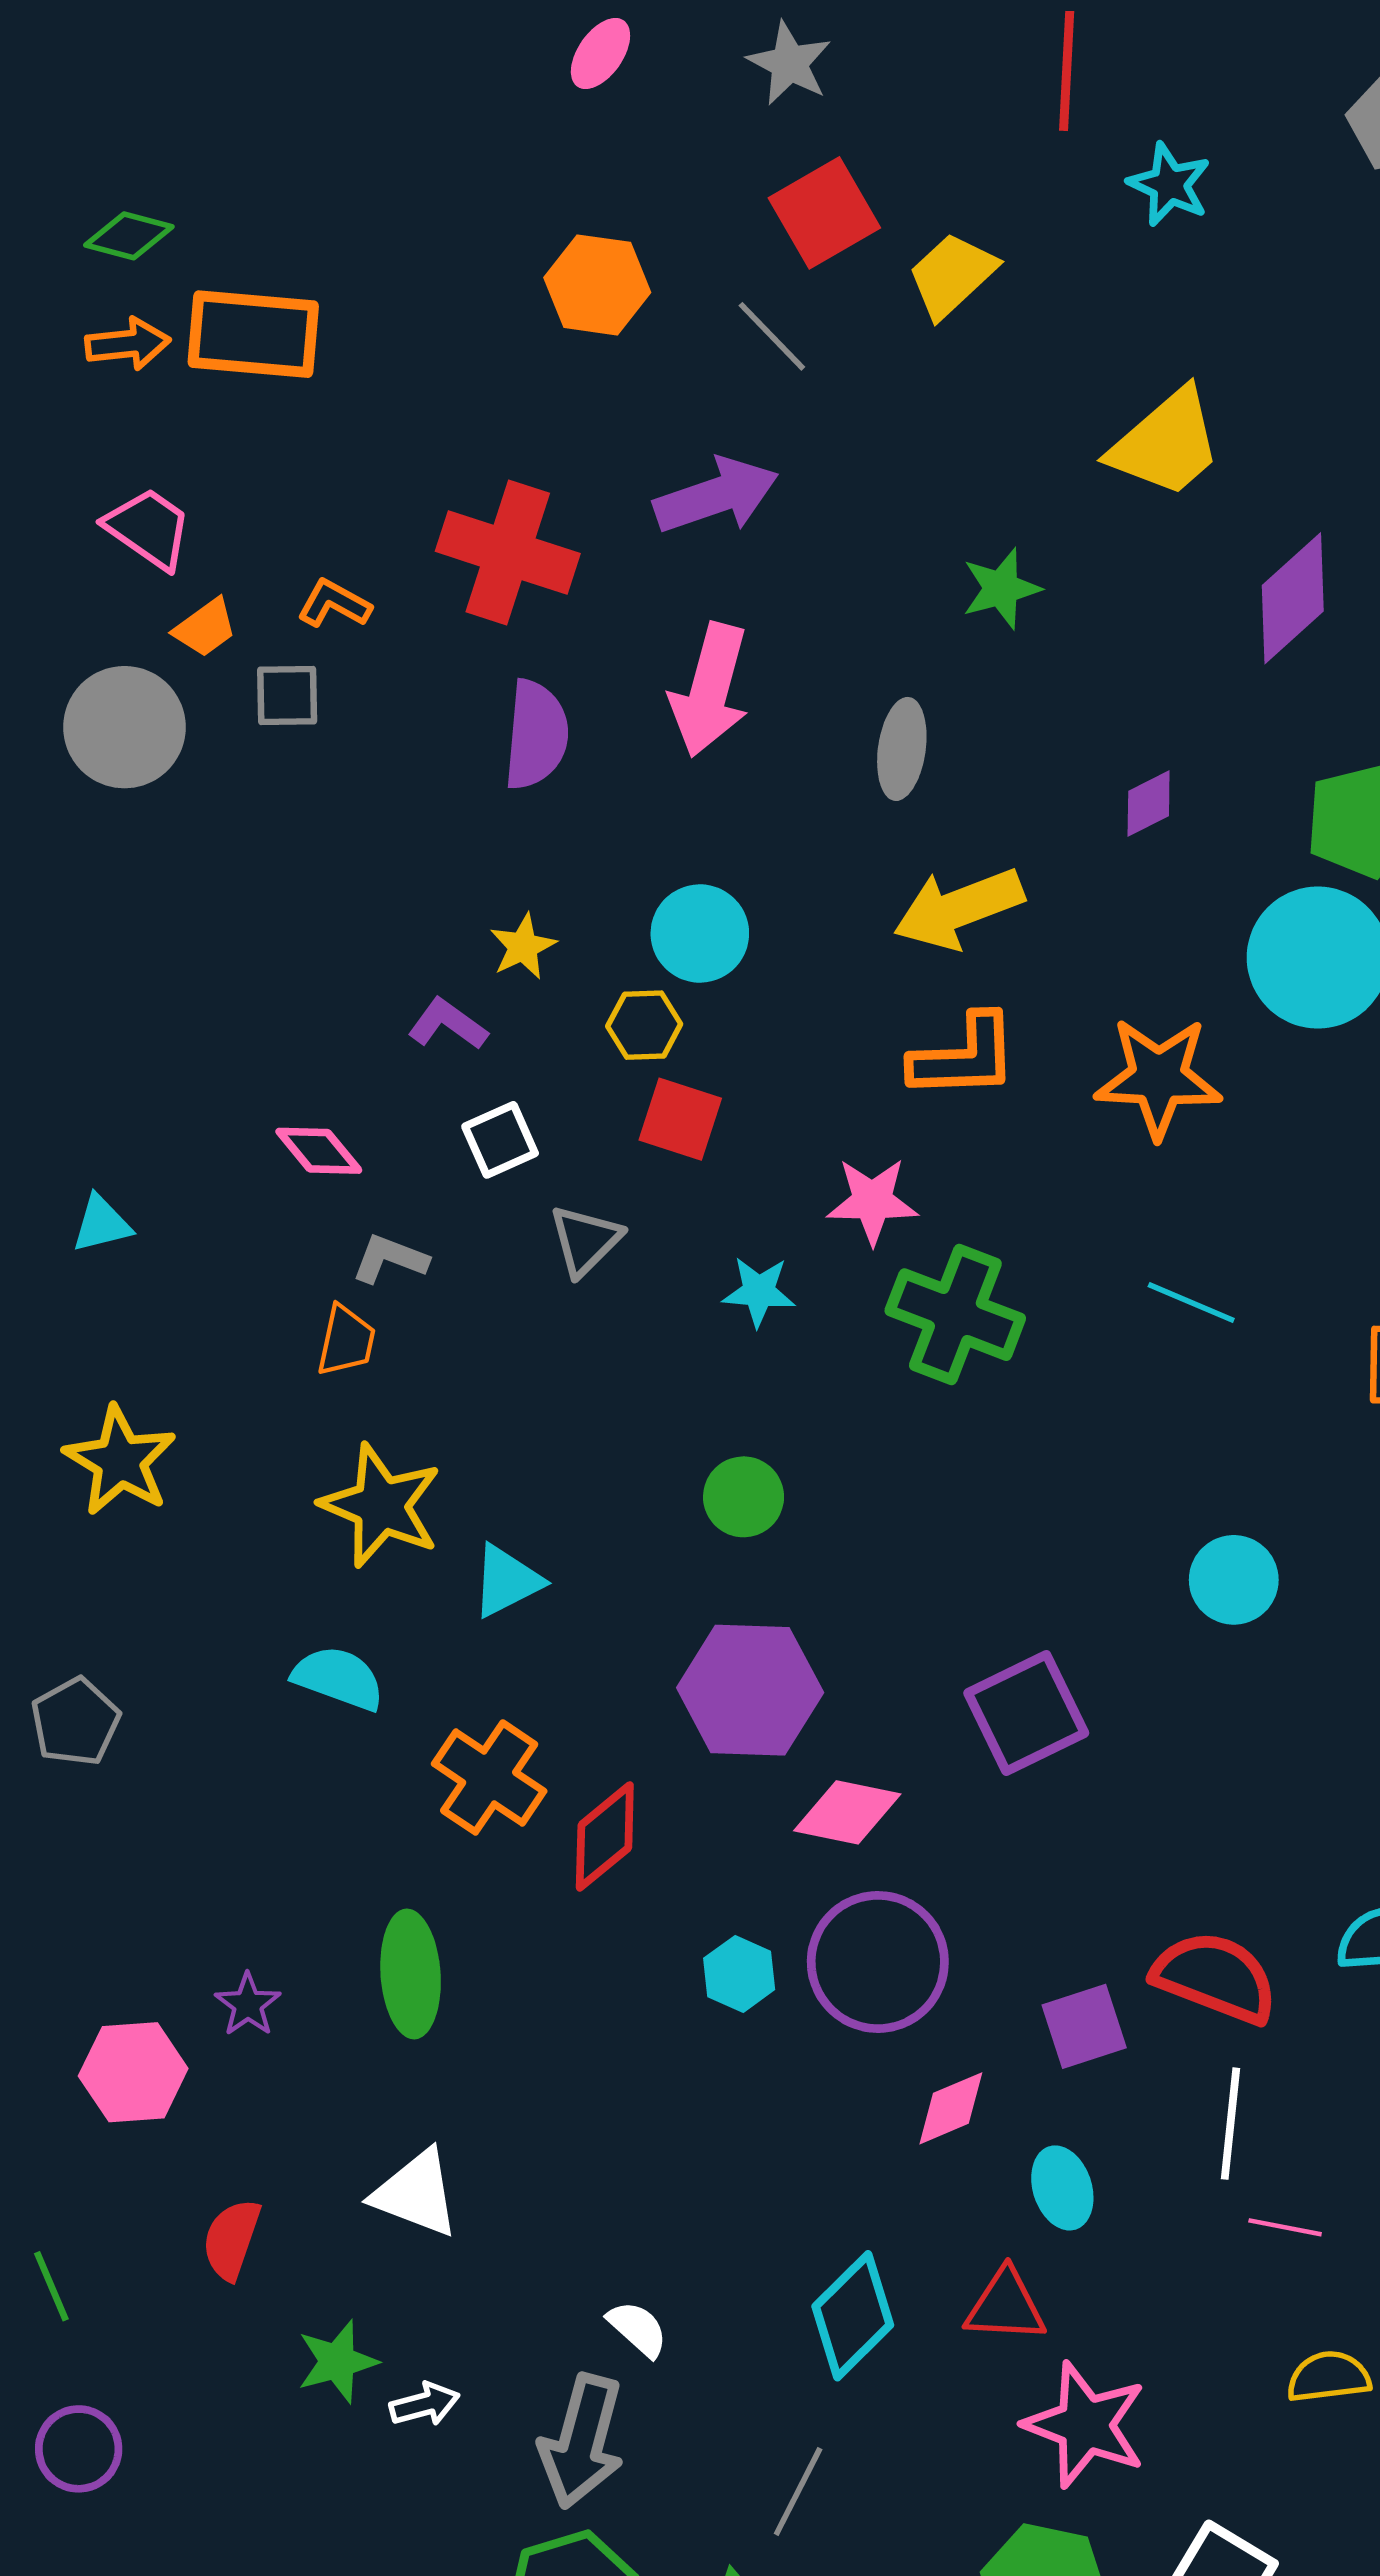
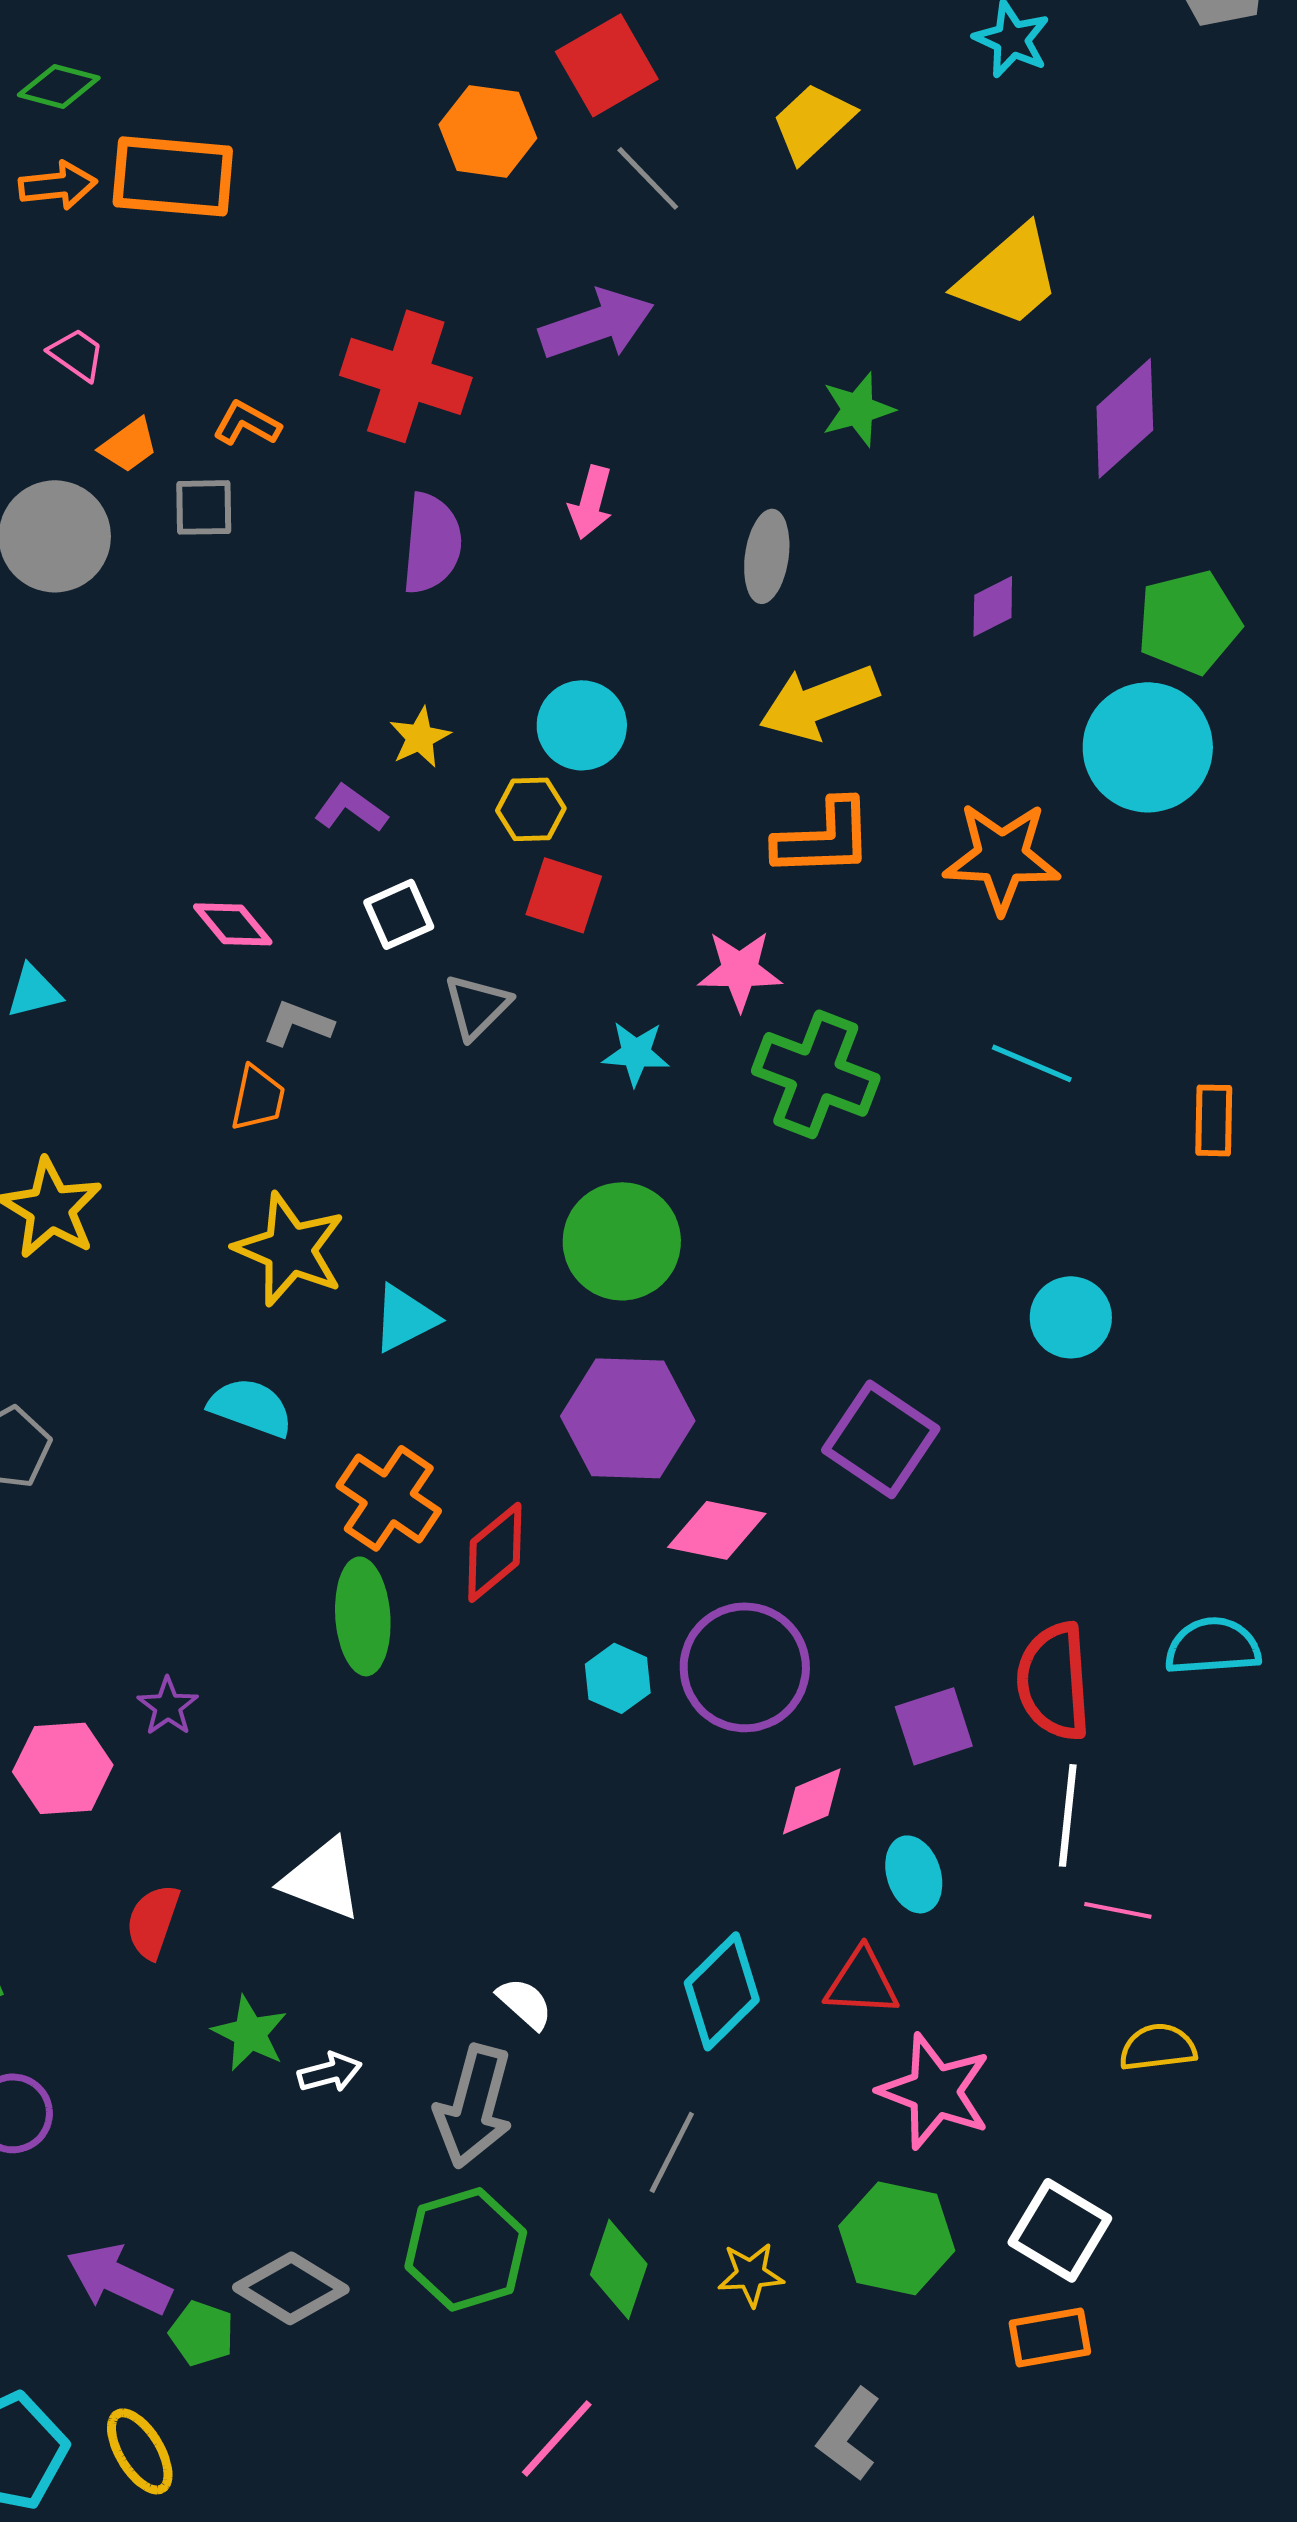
red square: (824, 213) -> (607, 65), moved
pink trapezoid: (148, 528) -> (77, 354), size x0.7
pink arrow: (710, 690) -> (591, 502), size x0.6
green circle: (744, 1497) -> (622, 1241), size x1.6
purple square: (1026, 1713) -> (881, 1439), turned -30
green ellipse: (411, 1974) -> (363, 1616), moved
red semicircle: (1215, 1977) -> (1054, 1681), turned -115
green star: (337, 2362) -> (250, 2033), turned -30

